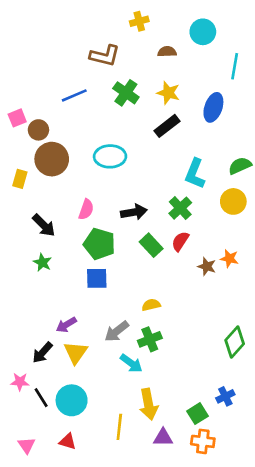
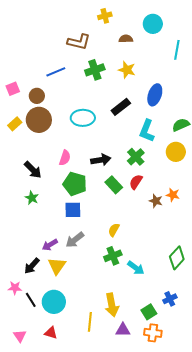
green cross: (126, 93) -> (95, 70), turned 36
blue ellipse: (213, 107) -> (155, 95), moved
black rectangle: (167, 126) -> (121, 107), moved
brown circle: (38, 130) -> (37, 96), moved
yellow rectangle: (20, 179) -> (15, 124), moved, turned 32
yellow semicircle: (151, 305) -> (114, 230), turned -48
gray arrow: (117, 331) -> (75, 240), moved
cyan arrow: (131, 363) -> (136, 268), moved

